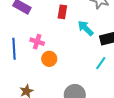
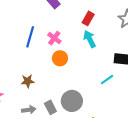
cyan arrow: (86, 28) -> (90, 39), moved

